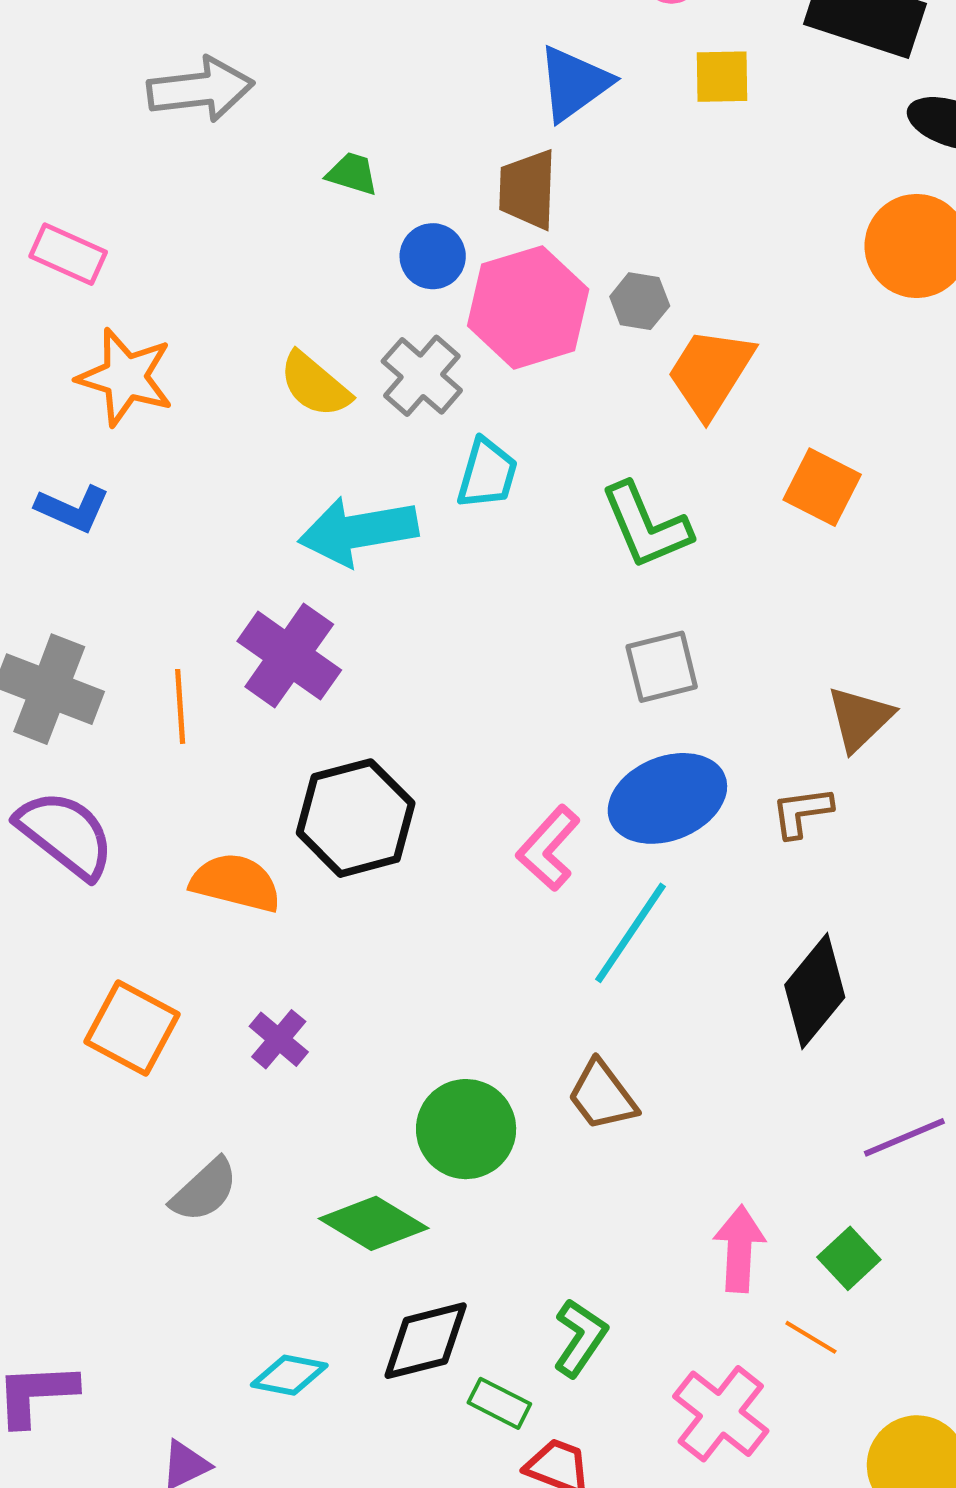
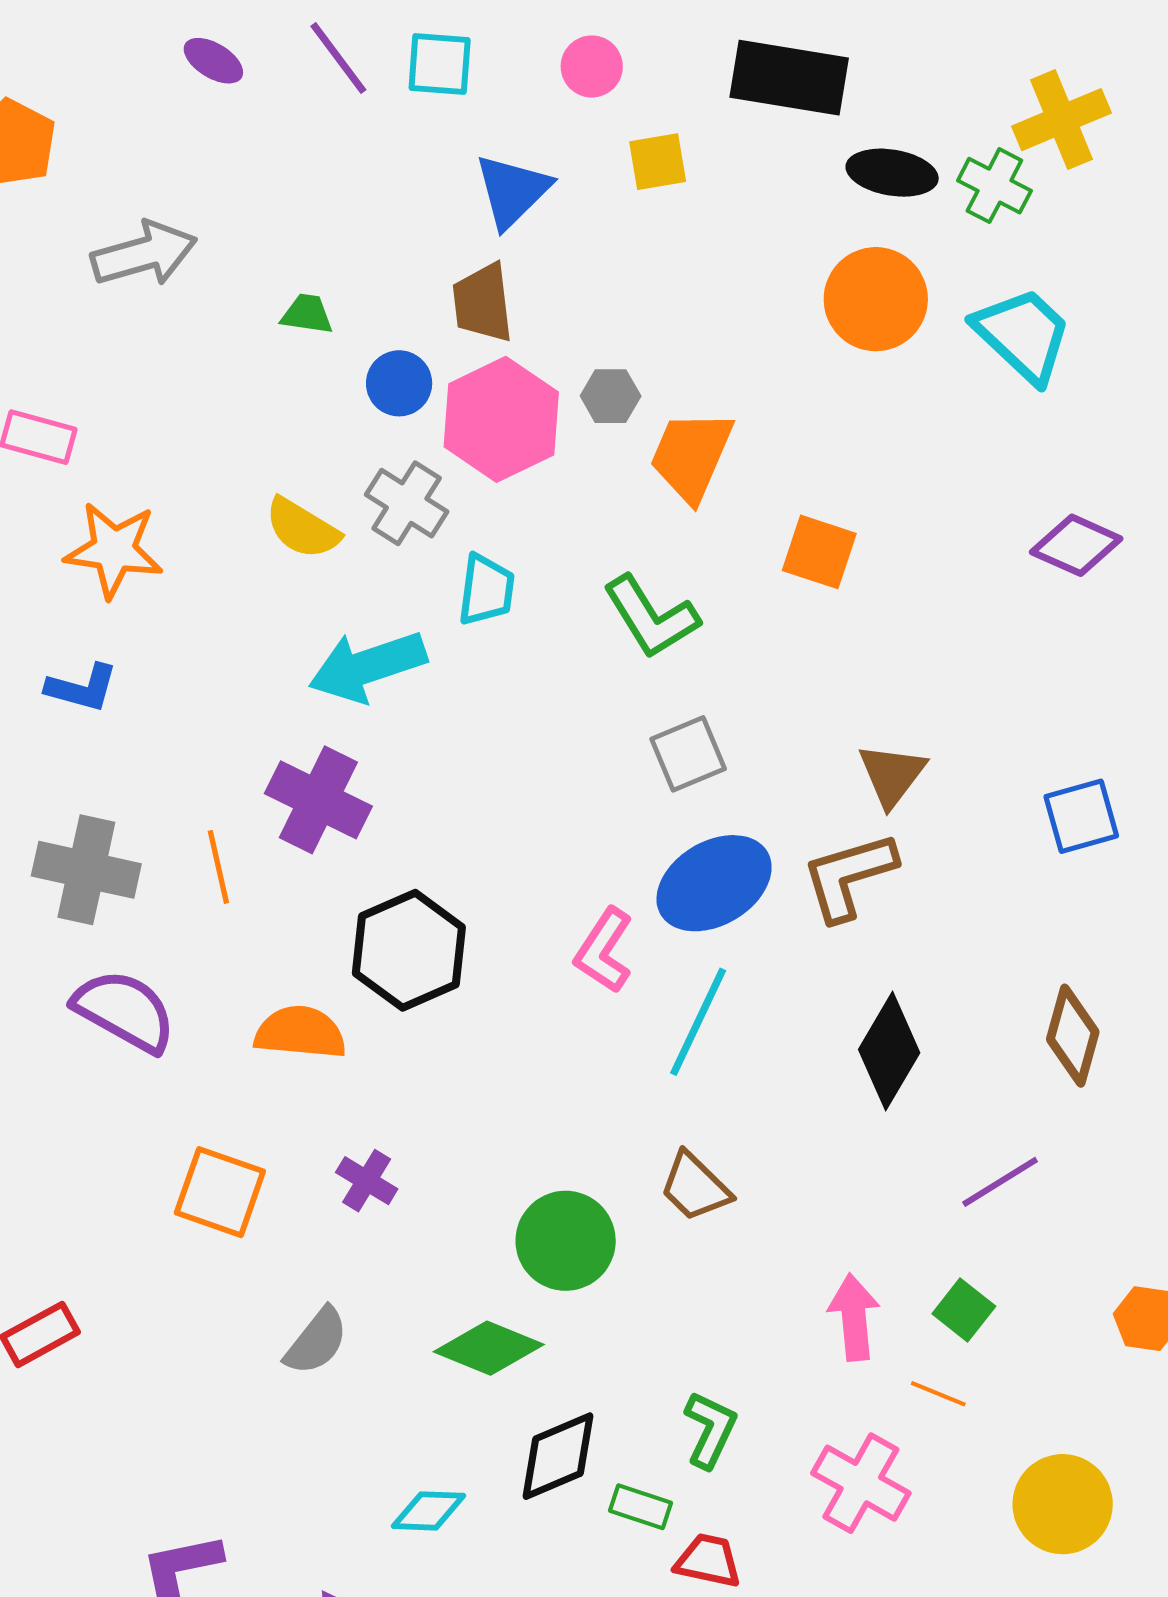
brown L-shape: (802, 812) -> (849, 876), size x1.6

